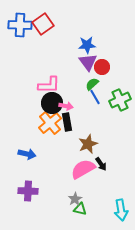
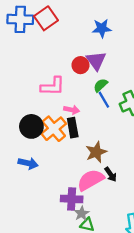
blue star: (87, 45) -> (102, 28), moved
red circle: (102, 67) -> (81, 65), moved
black circle: (52, 103) -> (31, 126), moved
purple cross: (28, 191) -> (72, 199), moved

